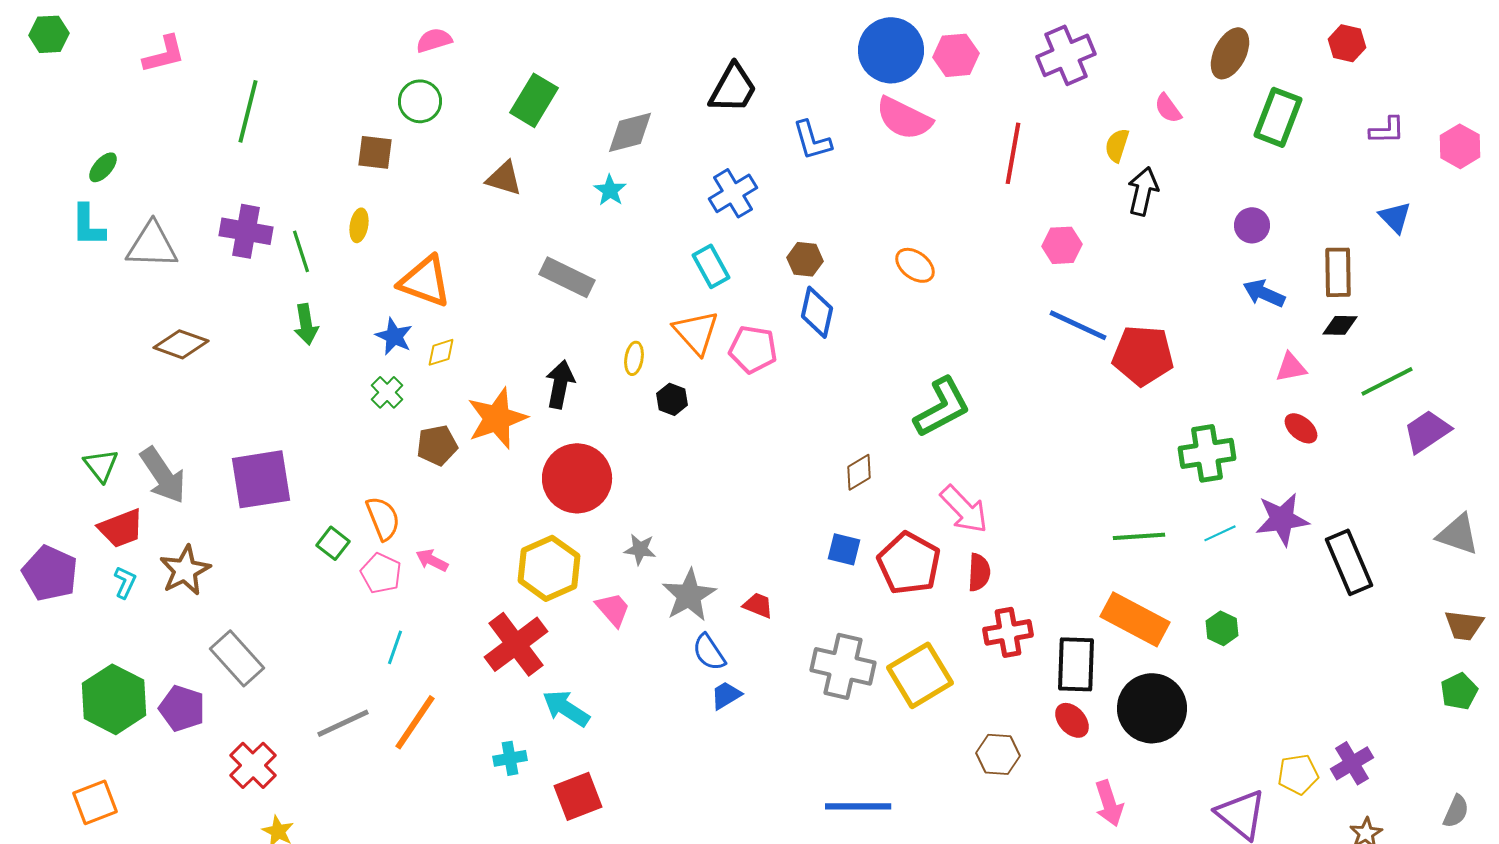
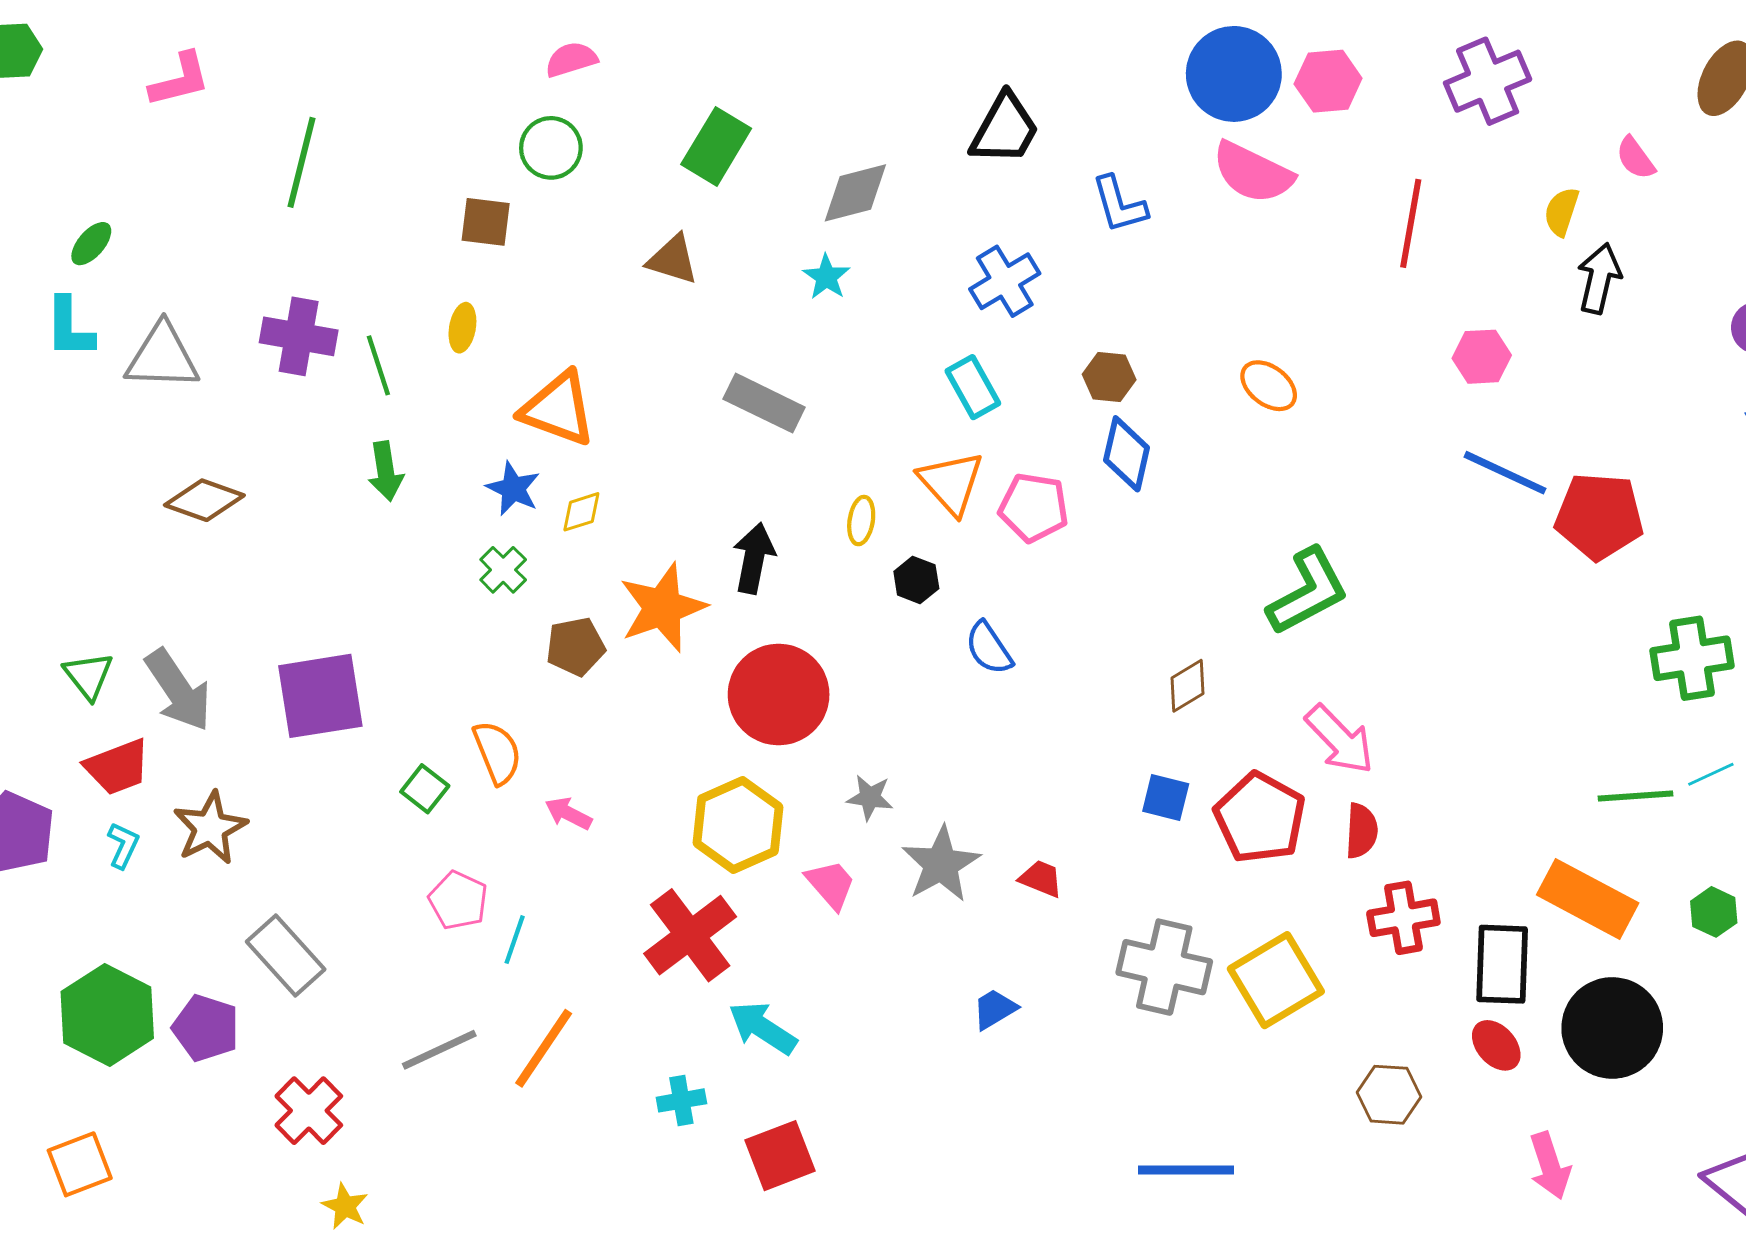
green line: (1139, 536) -> (1635, 796), moved
pink pentagon: (381, 573) -> (458, 900), moved
blue semicircle: (709, 652) -> (989, 648), moved

